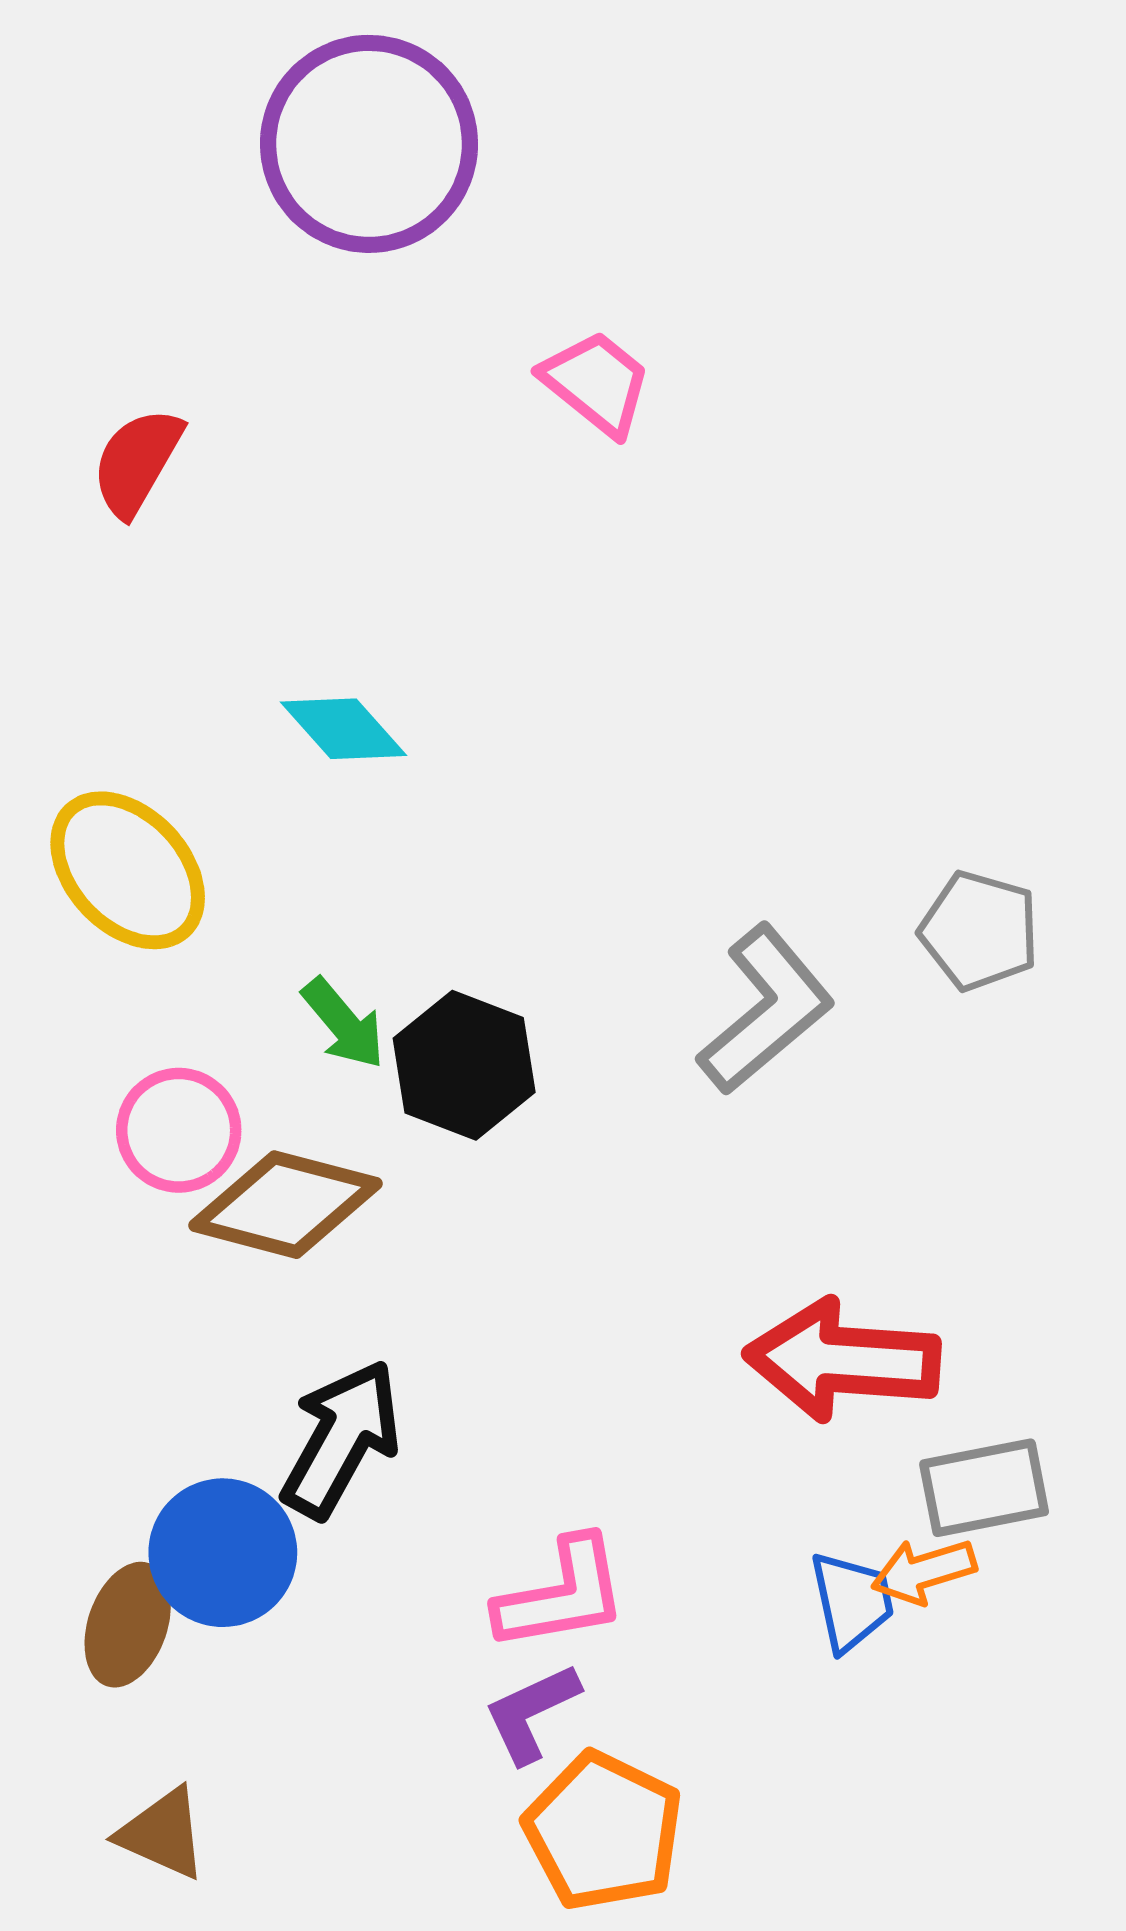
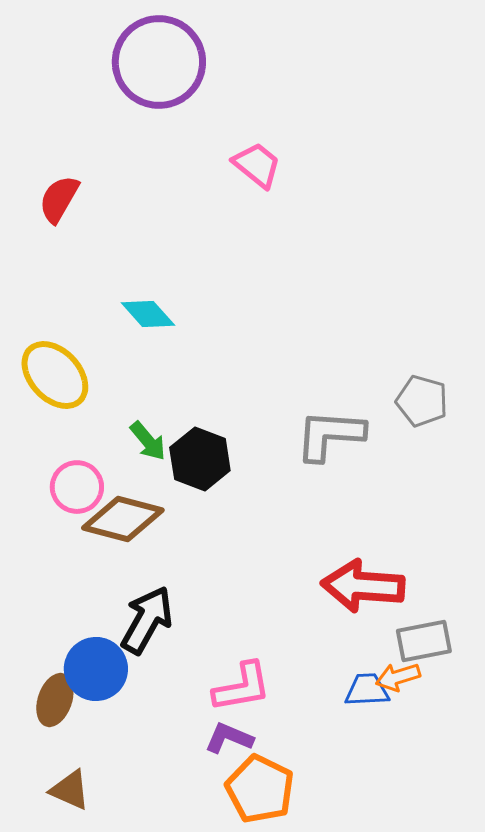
gray L-shape: (766, 1010) -> (330, 435), turned -136
blue trapezoid: (852, 1601) -> (367, 690), turned -81
purple L-shape: (531, 1713) -> (229, 738), turned 48

